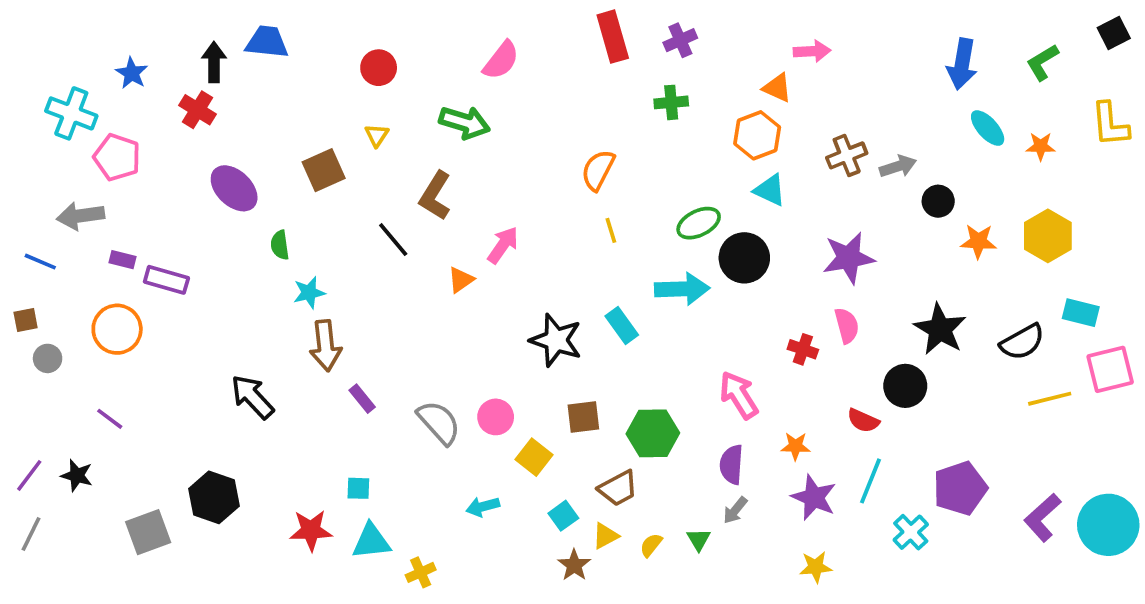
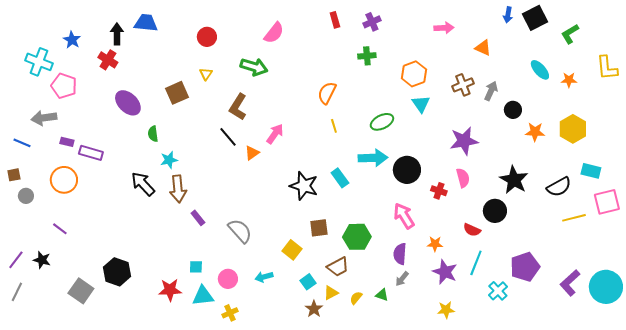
black square: (1114, 33) -> (535, 18), moved, size x1.4
red rectangle: (613, 37) -> (335, 20), size x0.6
blue arrow: (962, 64) -> (508, 15), moved, size x0.6
orange triangle: (777, 88) -> (483, 48), moved
gray arrow: (898, 166) -> (491, 91), turned -48
cyan triangle: (770, 190) -> (421, 104), turned 30
black line: (393, 240) -> (228, 137), moved
black circle: (744, 258) -> (407, 170), moved
black arrow: (252, 397) -> (143, 184), moved
pink circle: (496, 417) -> (228, 279), moved
gray square: (148, 532) -> (81, 291), turned -35
green triangle: (699, 539) -> (382, 295), turned -40

